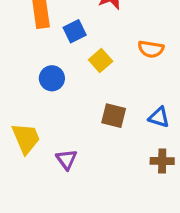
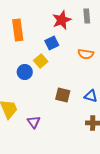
blue square: (75, 31) -> (52, 43), moved
yellow square: (101, 60) -> (41, 61), moved

